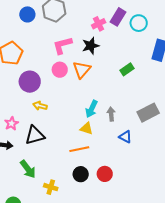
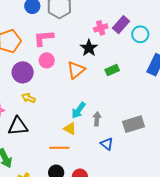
pink L-shape: (62, 45) -> (44, 38), moved
black star: (91, 46) -> (89, 48), turned -30
green rectangle: (127, 69) -> (112, 70), moved
pink circle: (60, 70) -> (47, 60), moved

